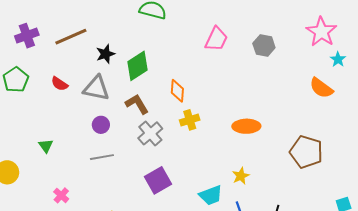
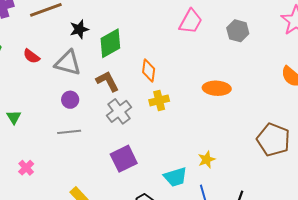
orange ellipse: (246, 126) -> (217, 88), moved

